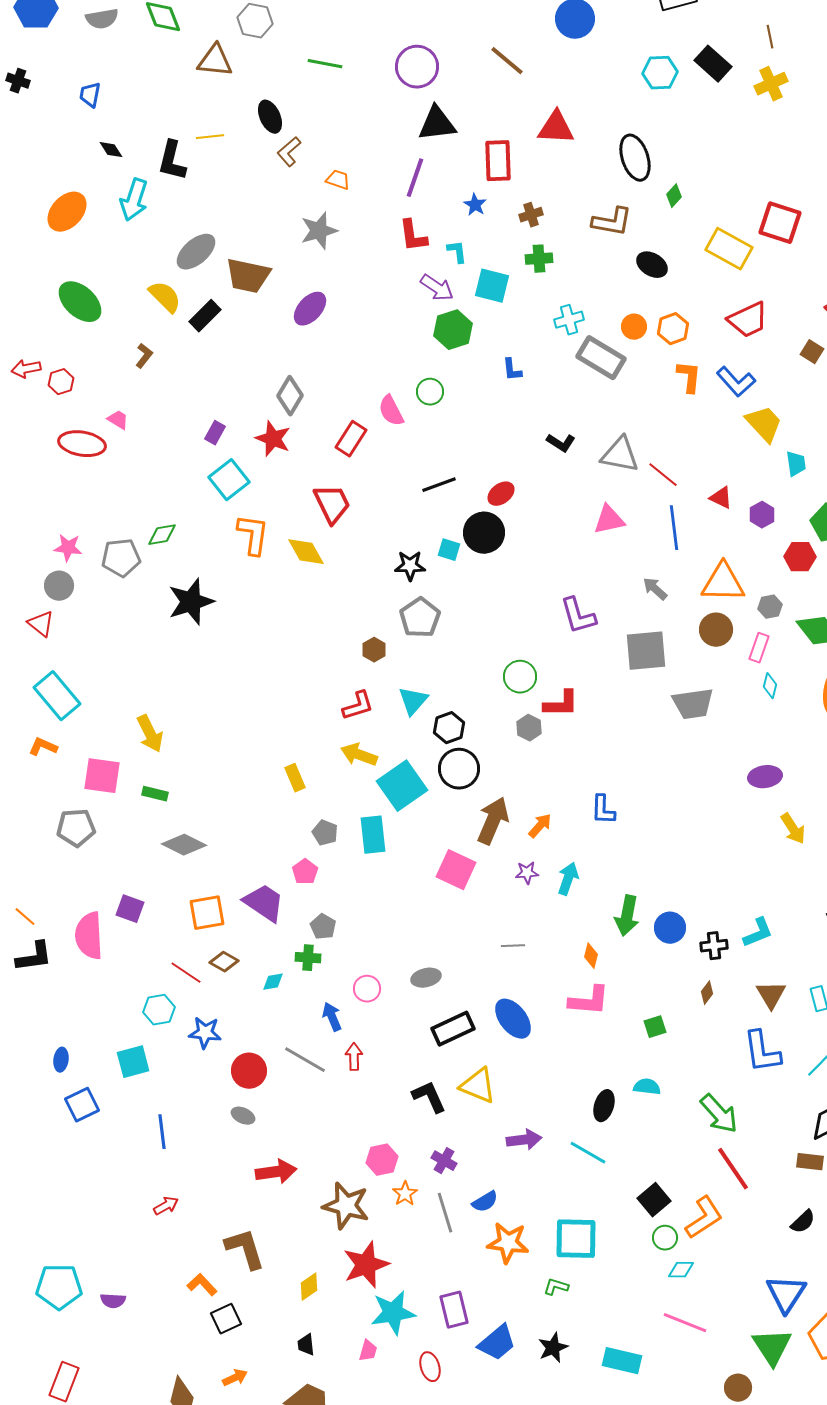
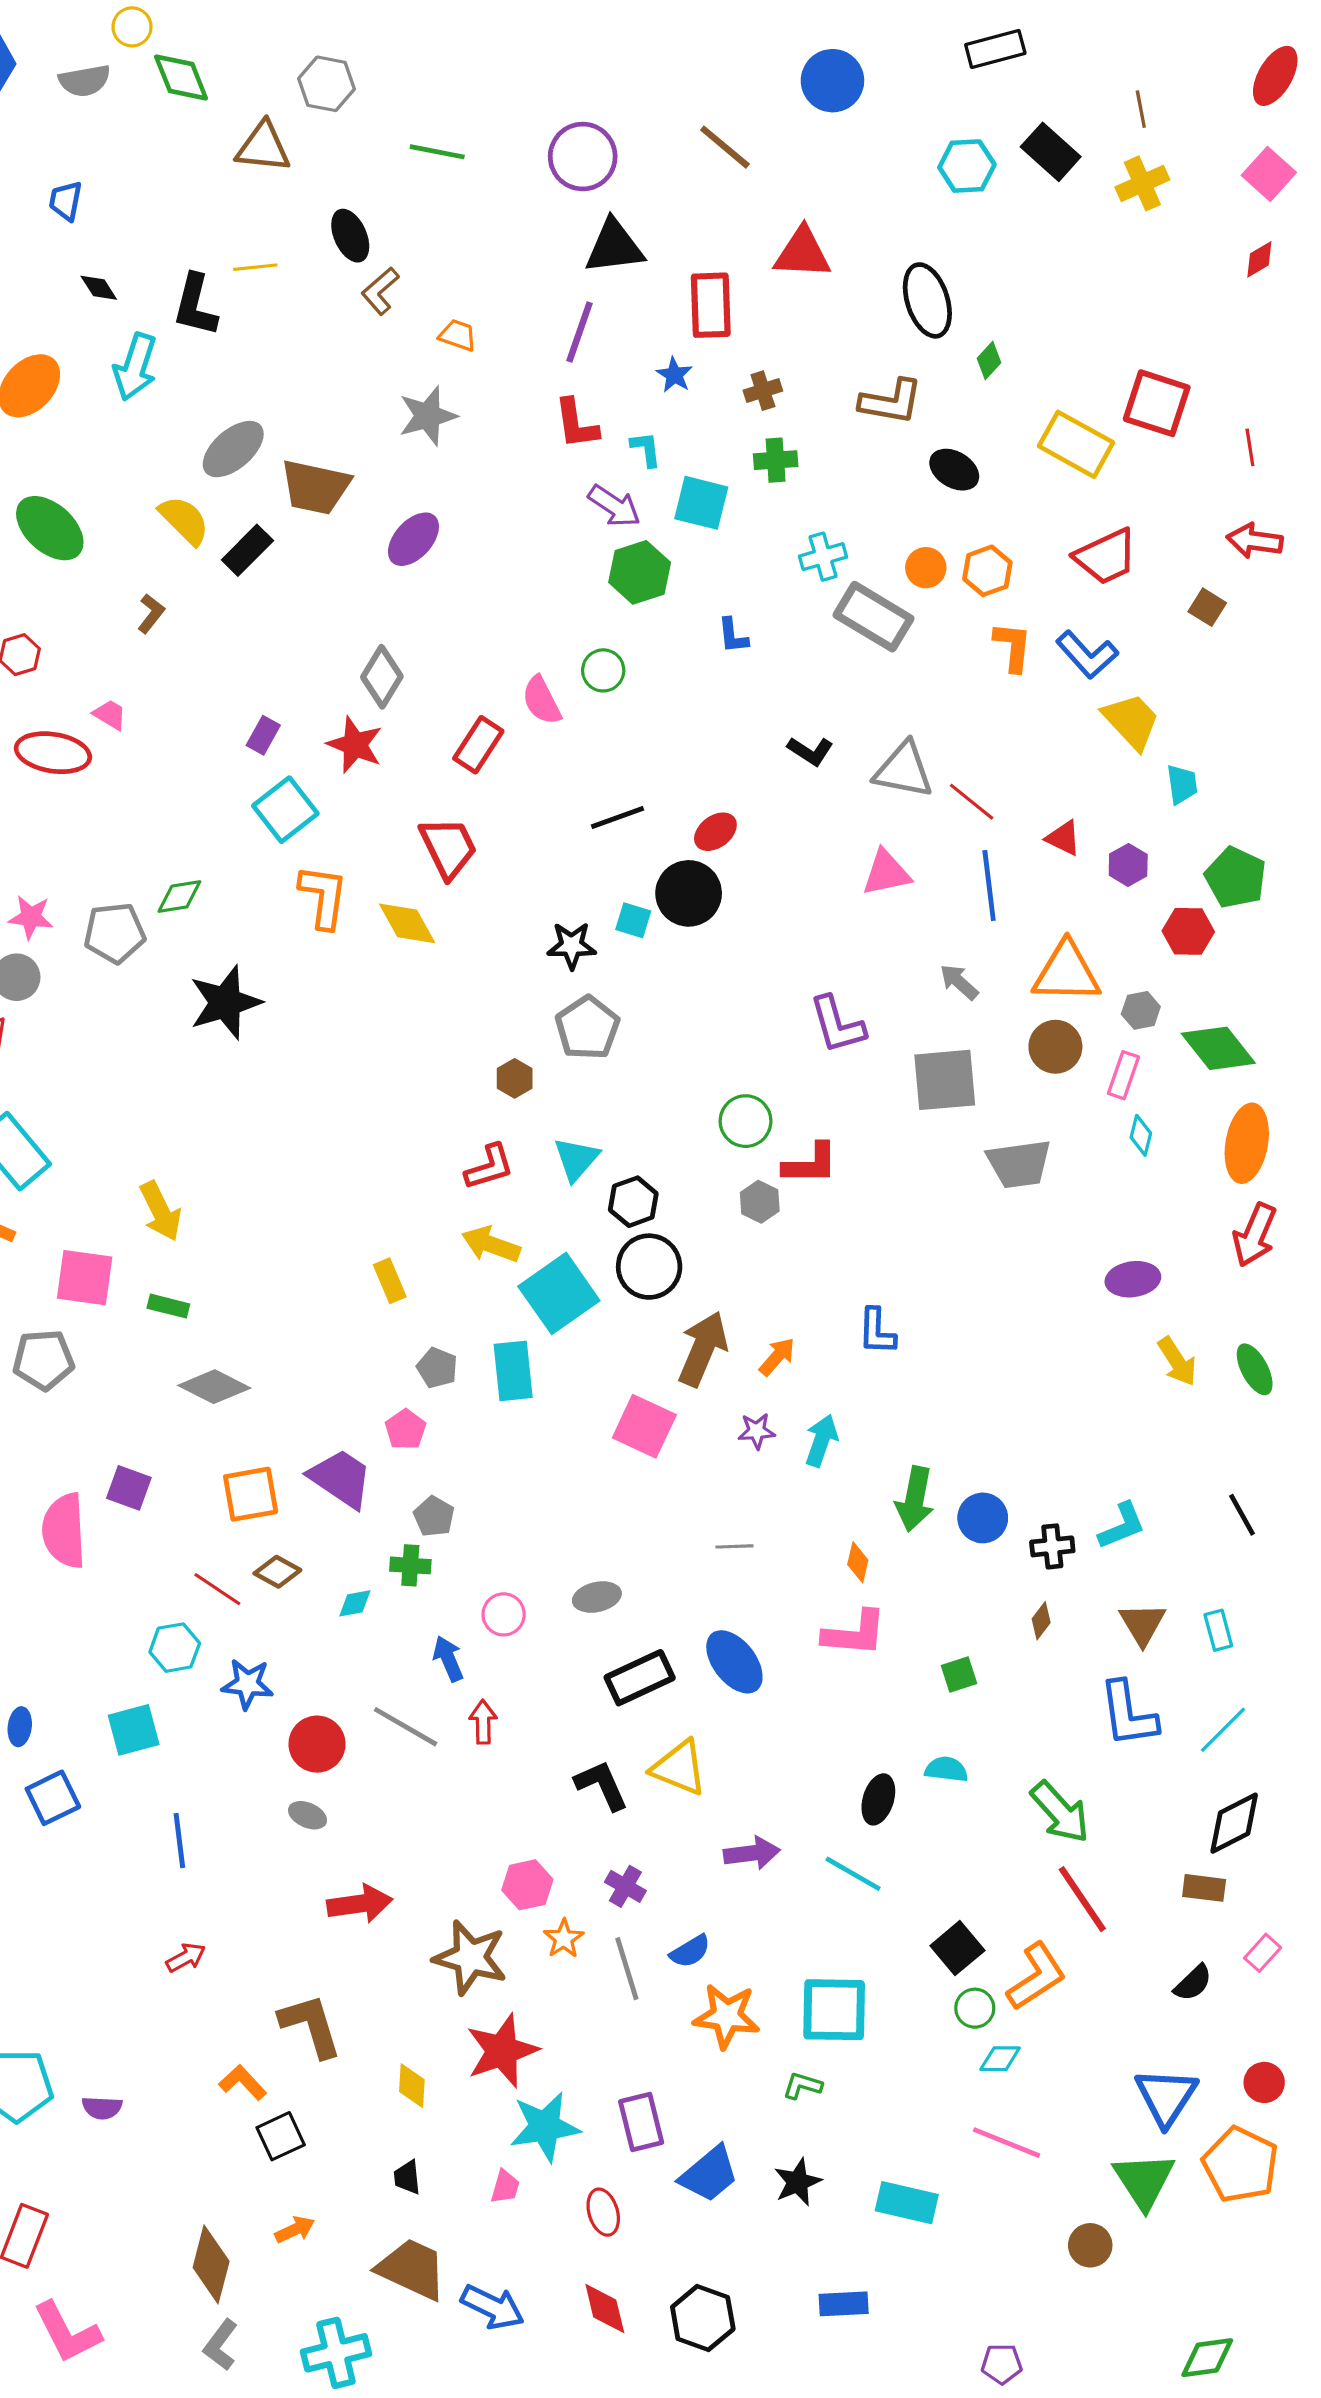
yellow diamond: (309, 1287) -> (412, 2086), turned -52

